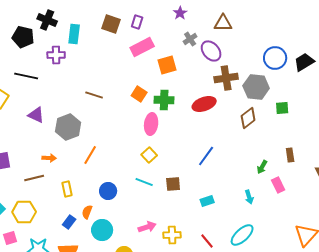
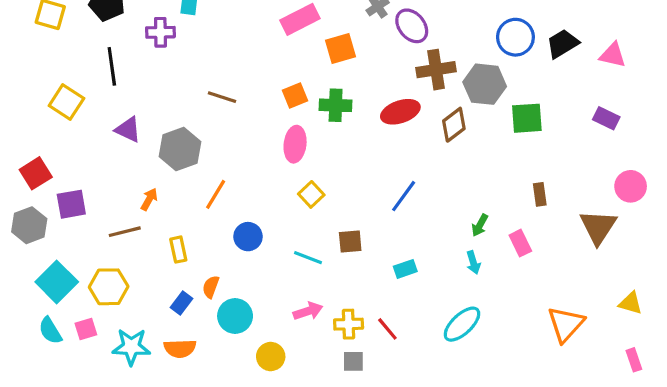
black line: (26, 76) -> (112, 66), turned 70
orange square: (139, 94) -> (295, 96), turned 35
green square: (282, 108) -> (527, 118), size x1.5
brown diamond: (248, 118) -> (454, 125), moved
pink ellipse: (151, 124) -> (295, 144), moved
orange arrow: (49, 158) -> (149, 199), turned -64
green arrow: (262, 167) -> (480, 225), moved
cyan line: (144, 182) -> (308, 258), moved
blue circle: (108, 191) -> (248, 237), moved
red line: (207, 241) -> (387, 329), moved

